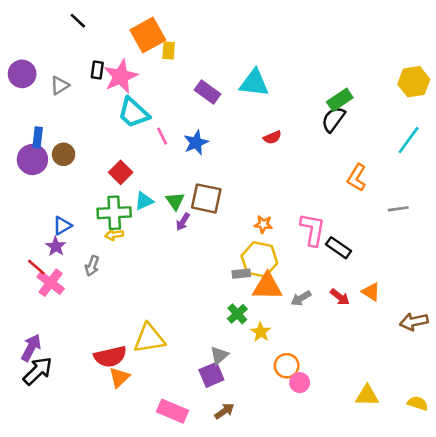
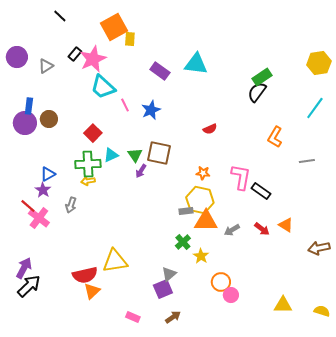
black rectangle: (97, 70) -> (75, 54), turned 32
red semicircle: (272, 137) -> (210, 129), moved
pink rectangle: (173, 411) -> (133, 317), size x0.6

